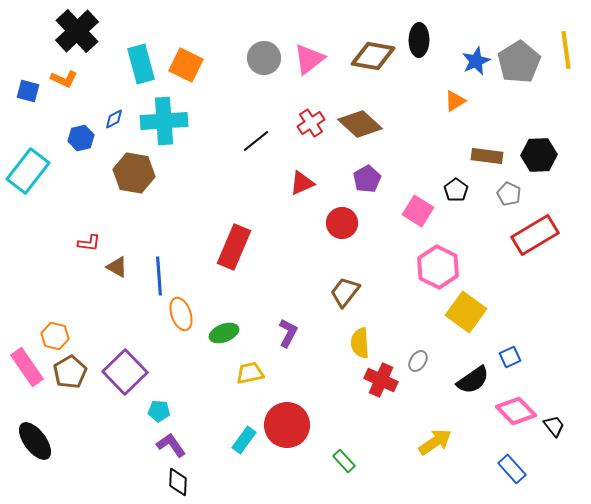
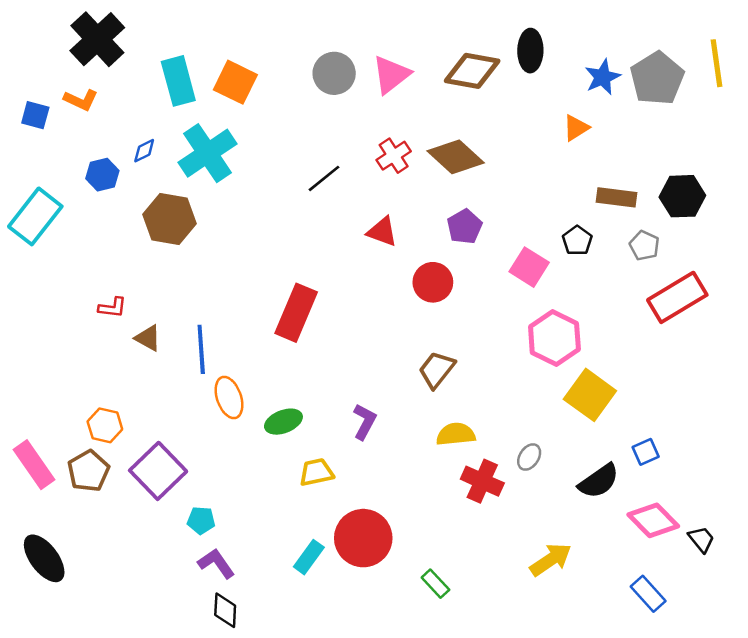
cyan cross: (164, 121) -> (207, 153), turned -30
red triangle: (302, 183) -> (382, 232), turned 44
orange hexagon: (55, 336) -> (105, 425), moved
yellow semicircle: (360, 343) -> (456, 434), turned 88

